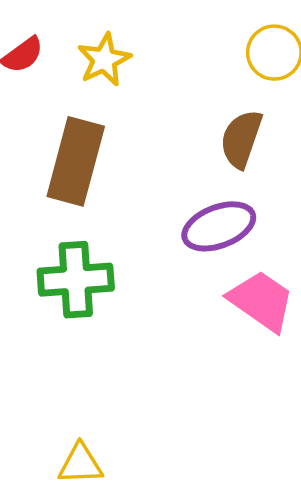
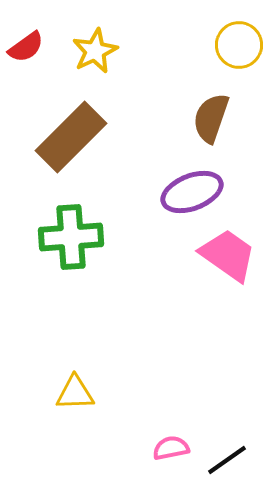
brown rectangle: (76, 161) -> (71, 137), turned 30

